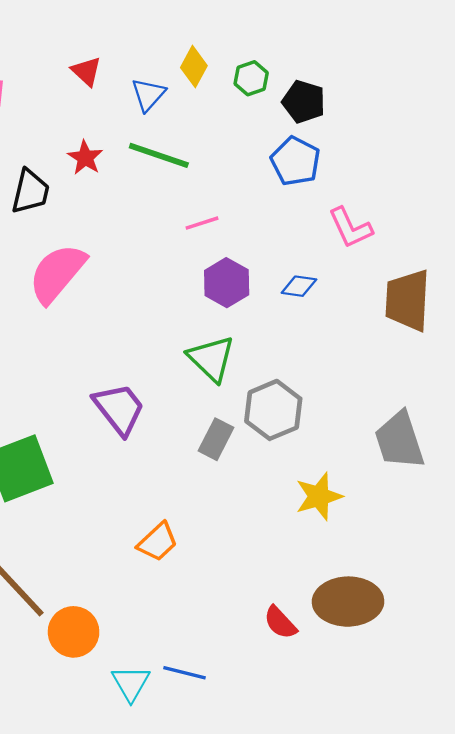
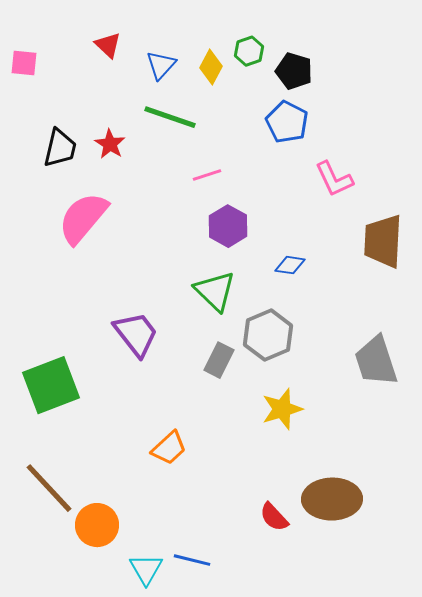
yellow diamond: (194, 67) -> (211, 67), moved
red star: (85, 158) -> (110, 144), moved
blue diamond: (299, 286) -> (290, 265), moved
yellow star: (319, 496) -> (282, 409), moved

